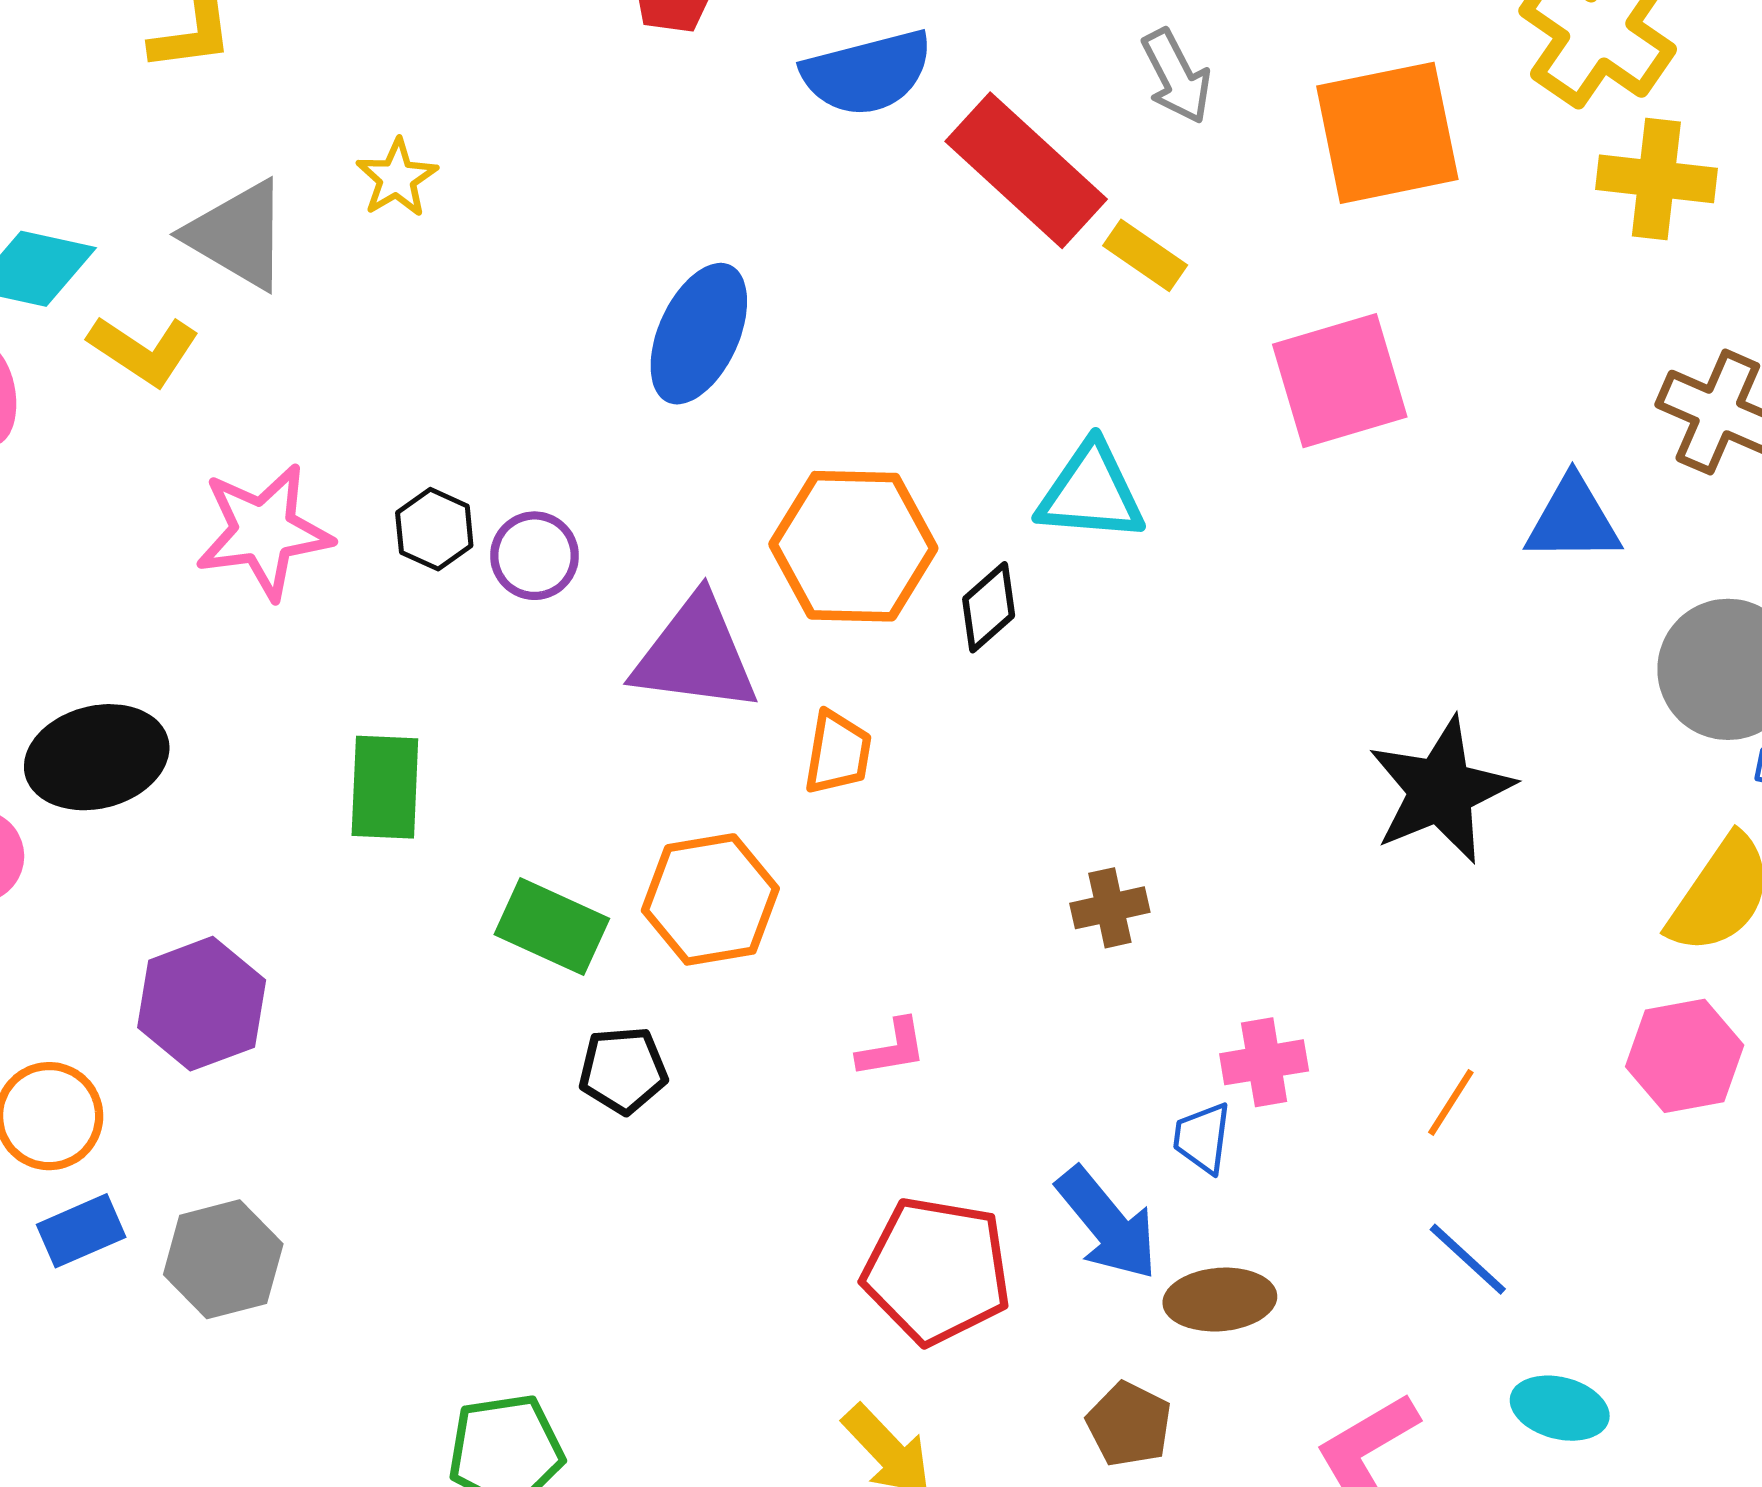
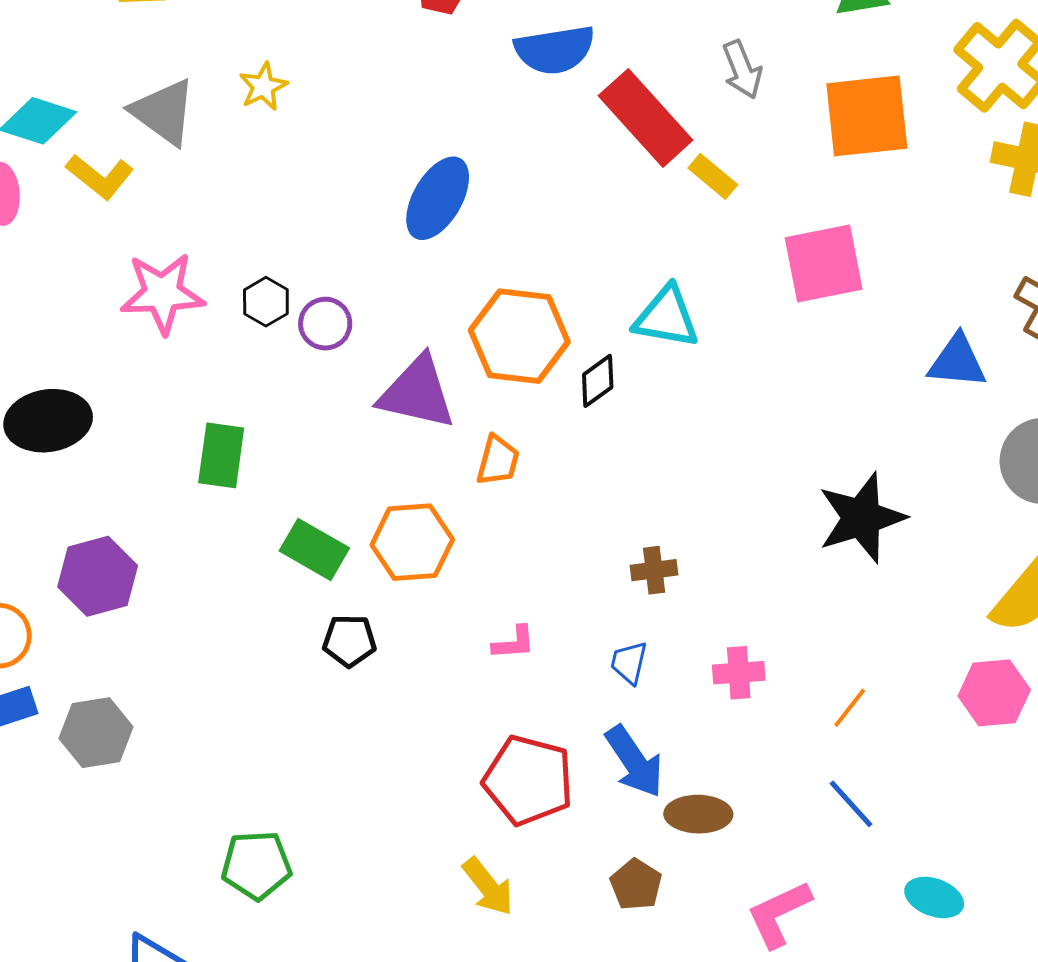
blue trapezoid: (1202, 1138) -> (629, 663), moved
cyan ellipse: (1560, 1408) -> (934, 897), moved

